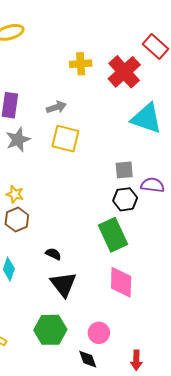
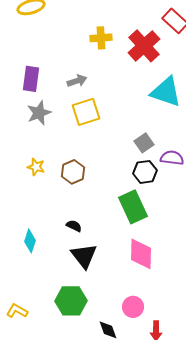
yellow square: (65, 139) -> (86, 112), turned -32
gray square: (124, 170) -> (144, 143), turned -30
brown hexagon: (17, 220) -> (73, 172), moved
pink circle: (99, 333) -> (133, 307), moved

